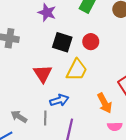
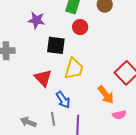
red circle: (91, 42) -> (80, 27), moved
blue arrow: (59, 100) -> (63, 100), turned 84

